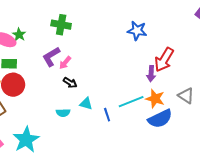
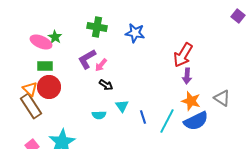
blue star: (137, 31) -> (135, 33), moved
red arrow: (164, 60) -> (183, 55), moved
cyan line: (131, 102) -> (167, 121), moved, turned -40
cyan triangle: (86, 104) -> (122, 106), turned 40

